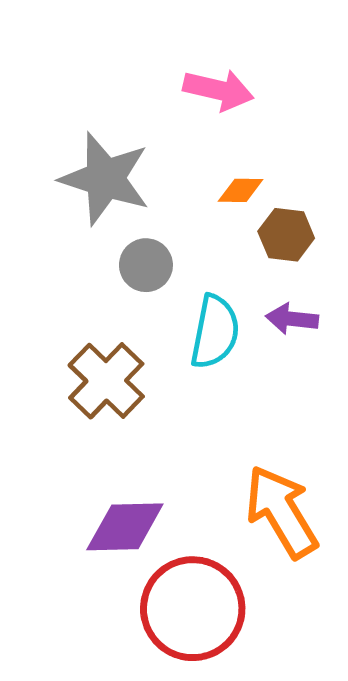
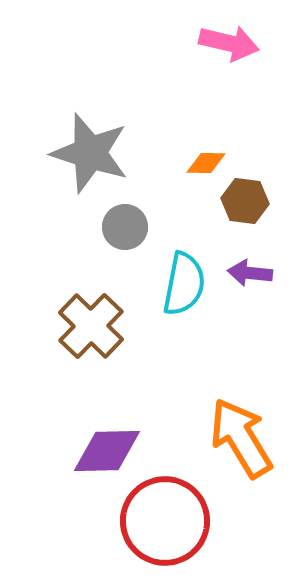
pink arrow: (218, 90) -> (229, 43), moved

